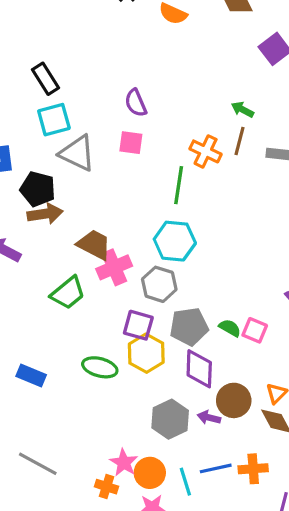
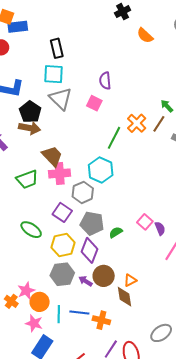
green semicircle: (230, 328) -> (116, 232), turned -80
pink square: (255, 330) -> (145, 222), moved
yellow hexagon: (146, 353) -> (63, 245), moved

